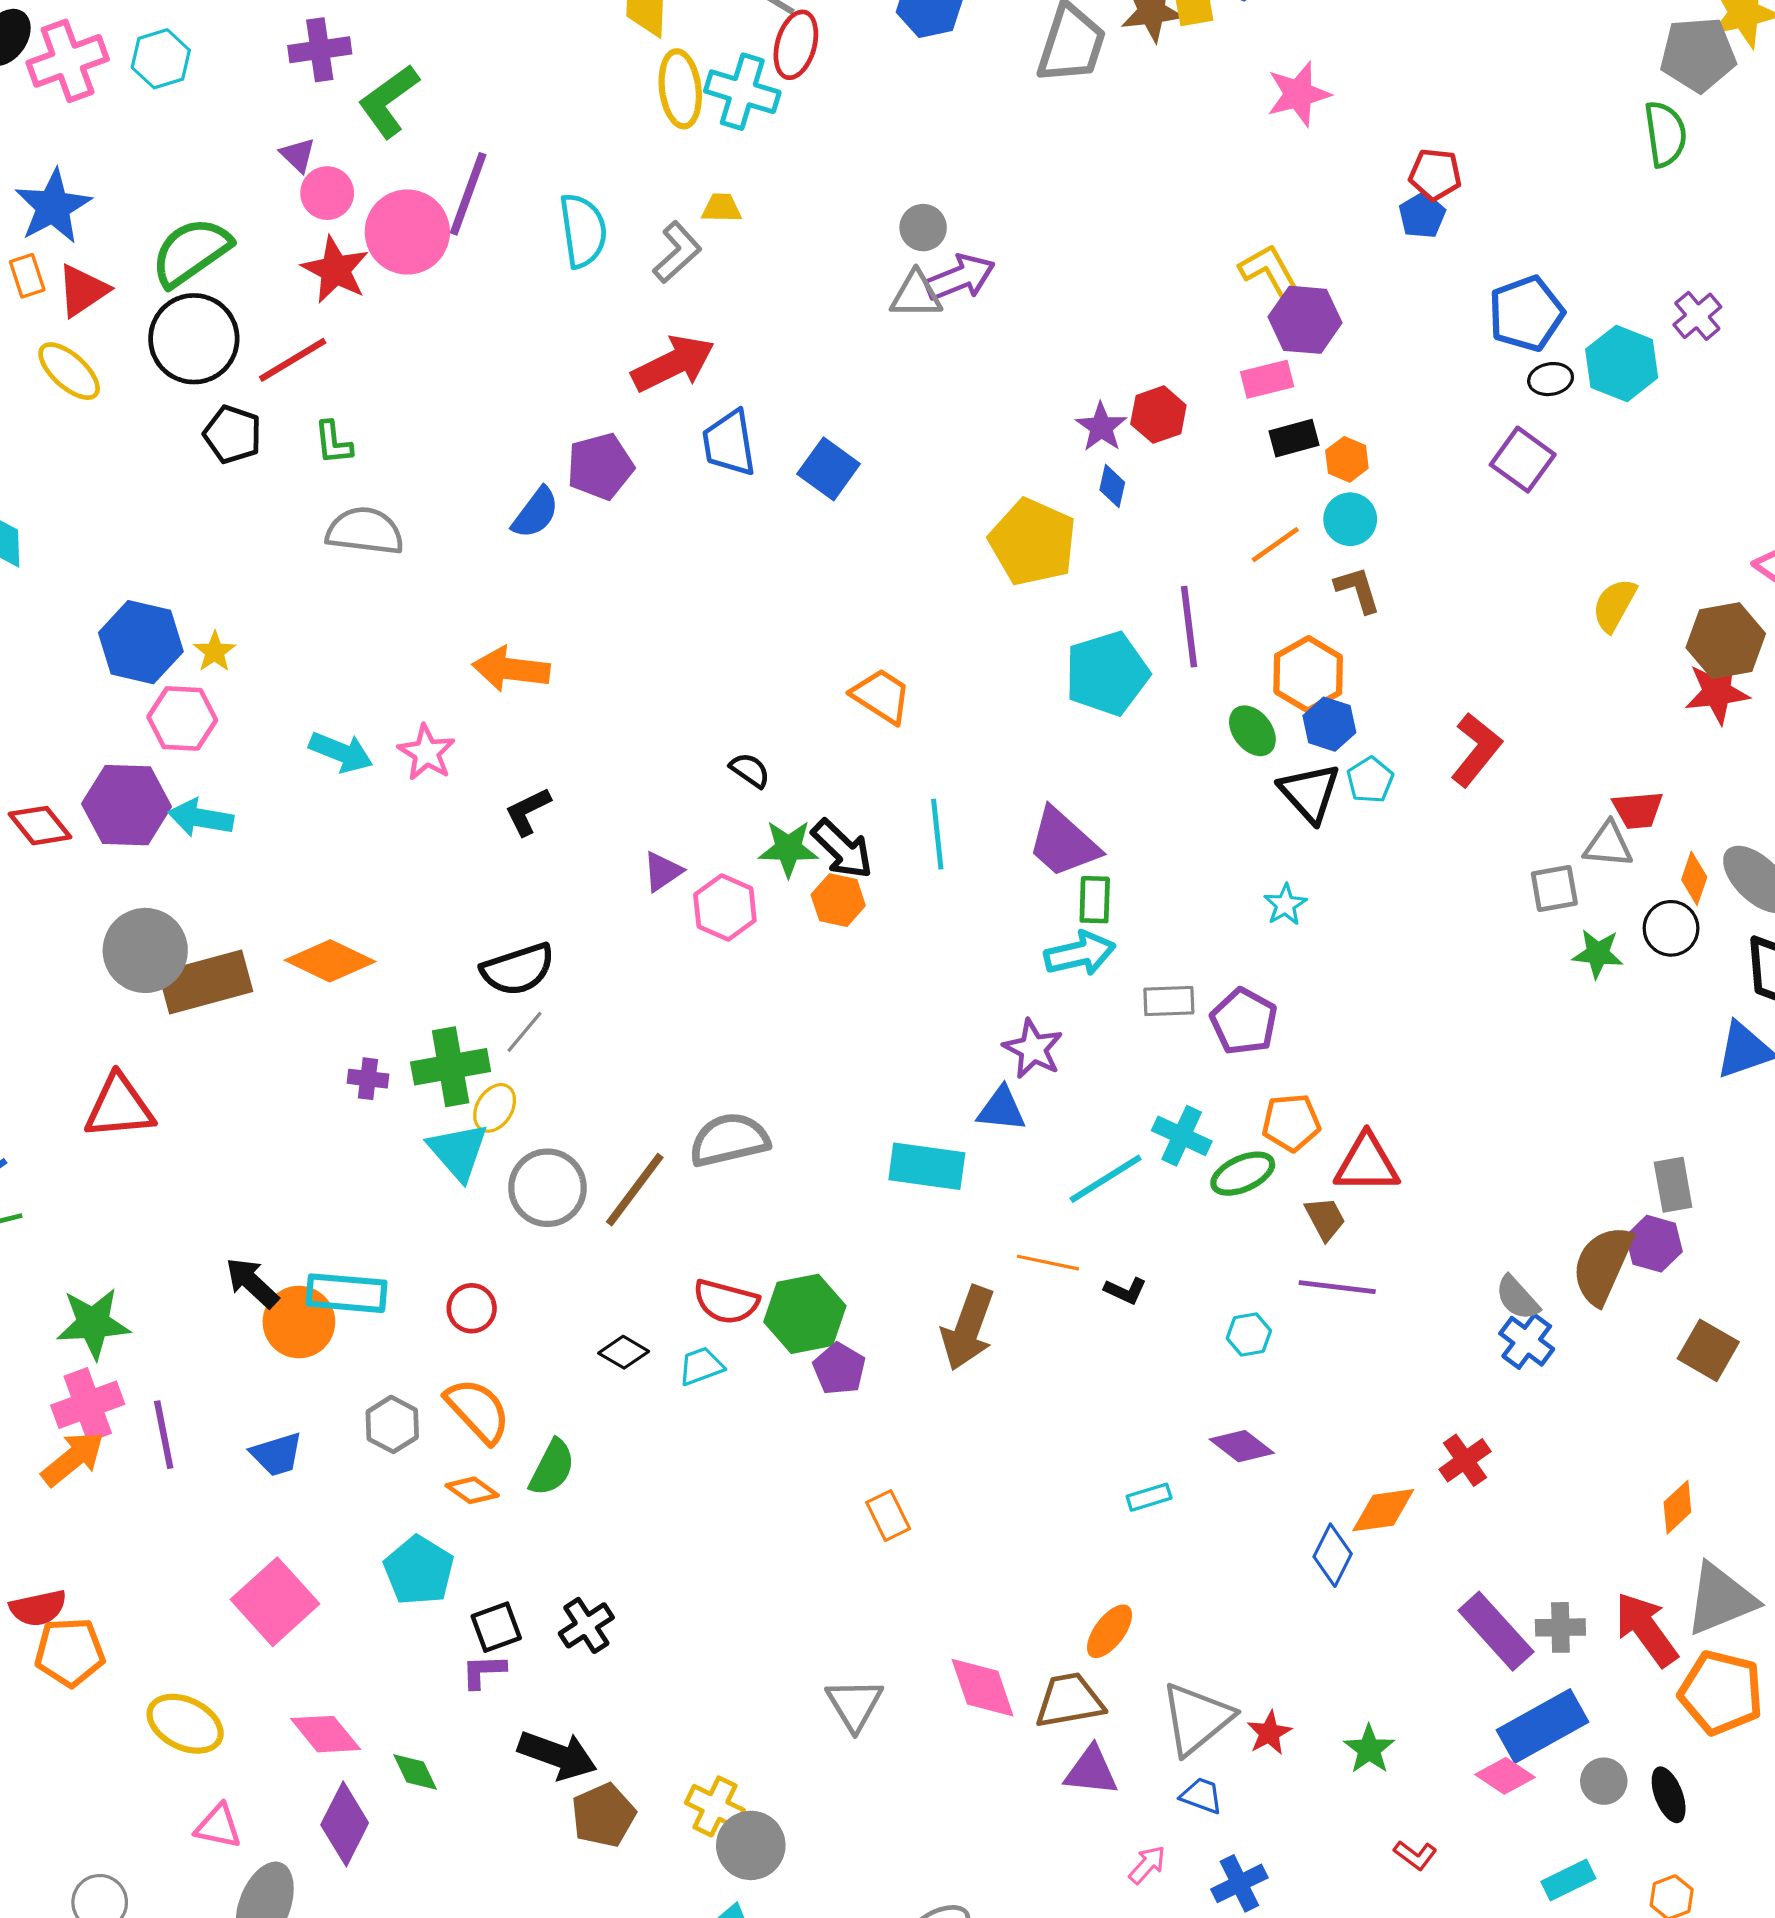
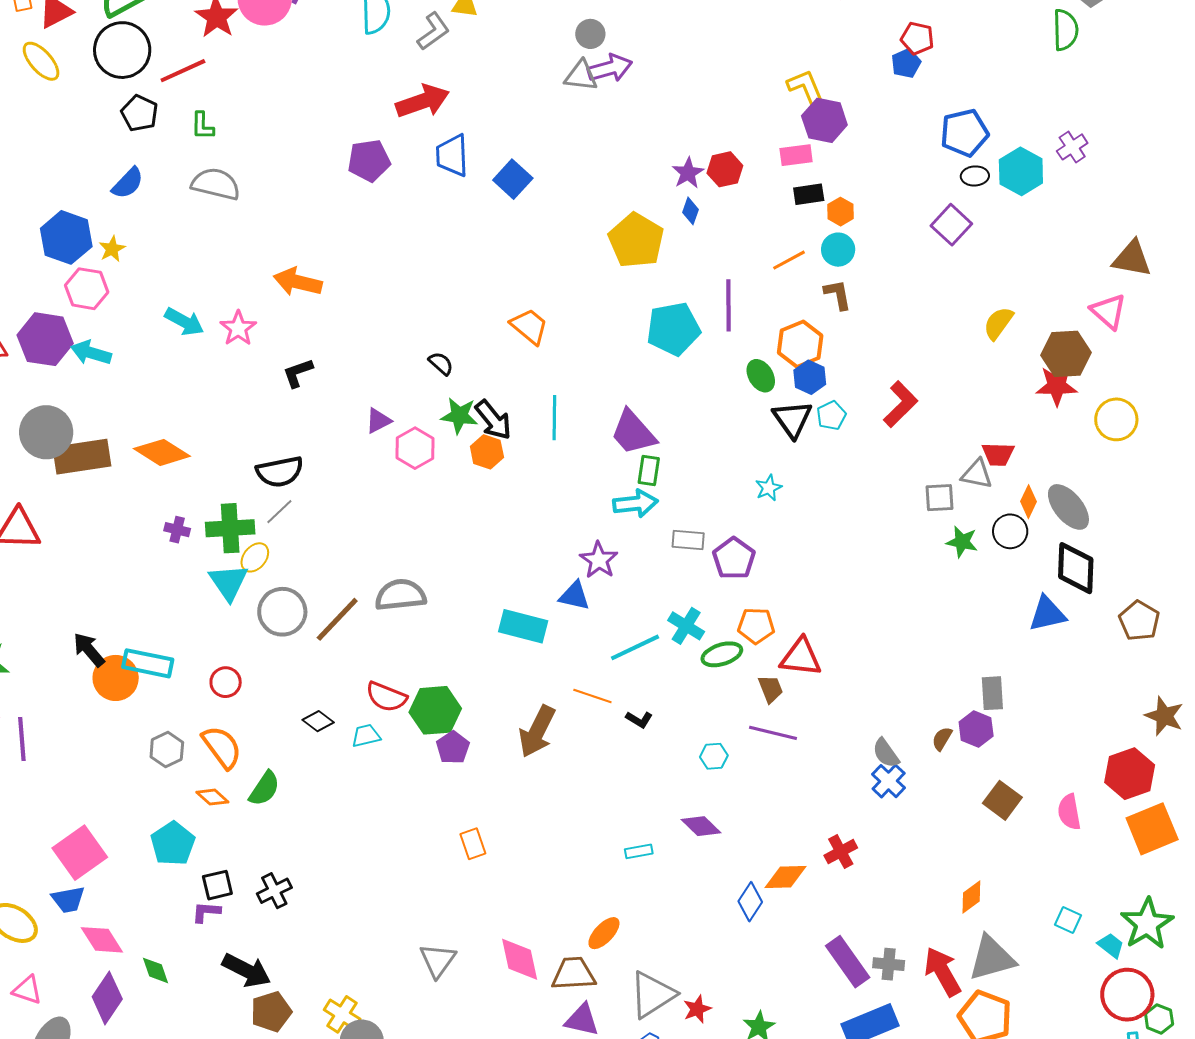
blue semicircle: (536, 513) -> (128, 183), moved
brown semicircle: (1602, 1265) -> (942, 739), size x0.5
blue trapezoid: (277, 1454) -> (68, 900), moved

